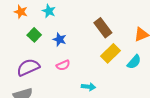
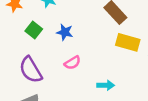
yellow rectangle: (110, 53) -> (128, 42), turned 66
purple semicircle: (28, 67) -> (31, 70), turned -90

